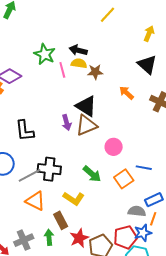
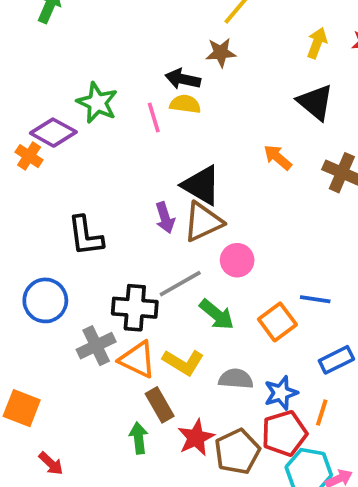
green star: (45, 54) -> (97, 103), moved
brown star: (95, 72) -> (221, 53), moved
pink circle: (114, 147) -> (237, 260), moved
gray line: (30, 175) -> (180, 284), moved
orange triangle: (35, 201) -> (137, 360), moved
gray semicircle: (137, 211) -> (236, 379), moved
orange line: (153, 219) -> (322, 413), moved
blue star: (143, 233) -> (281, 393), moved
gray cross: (24, 240) -> (96, 346), moved

